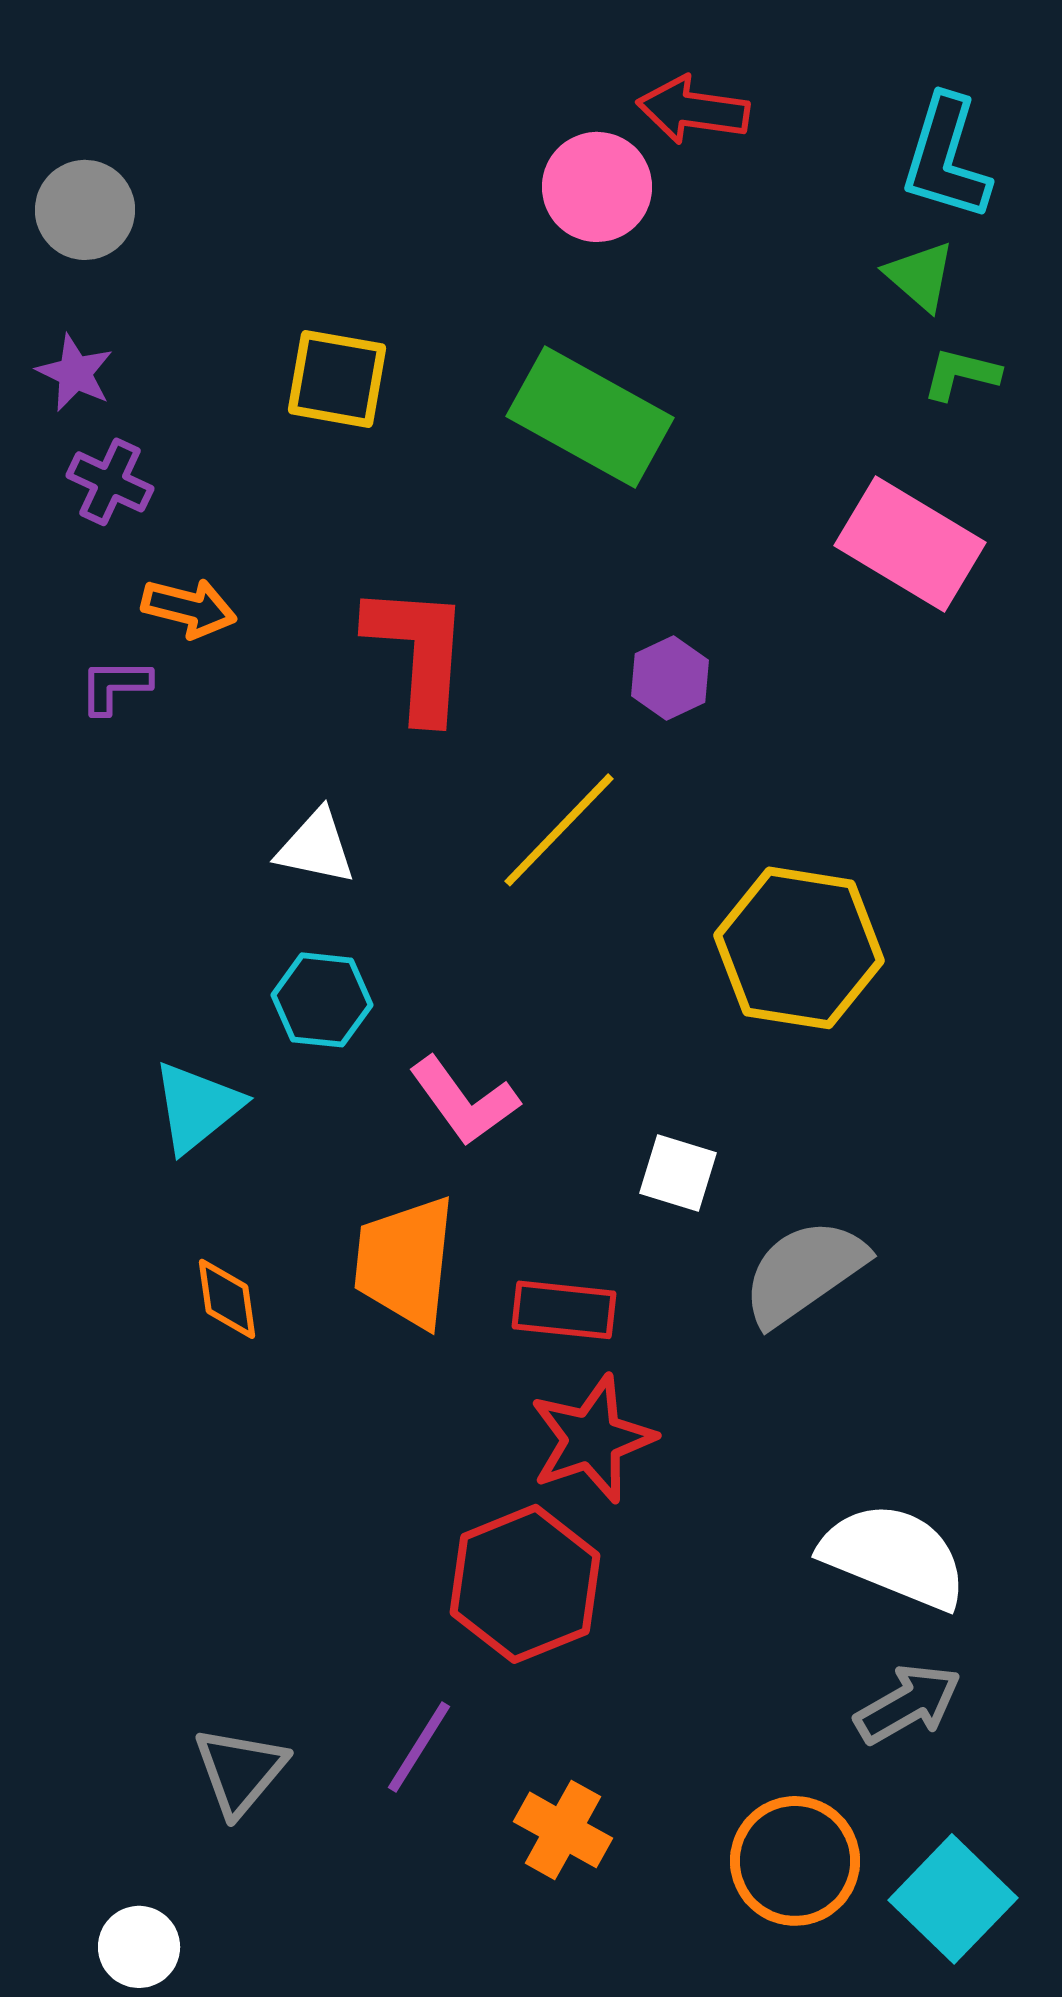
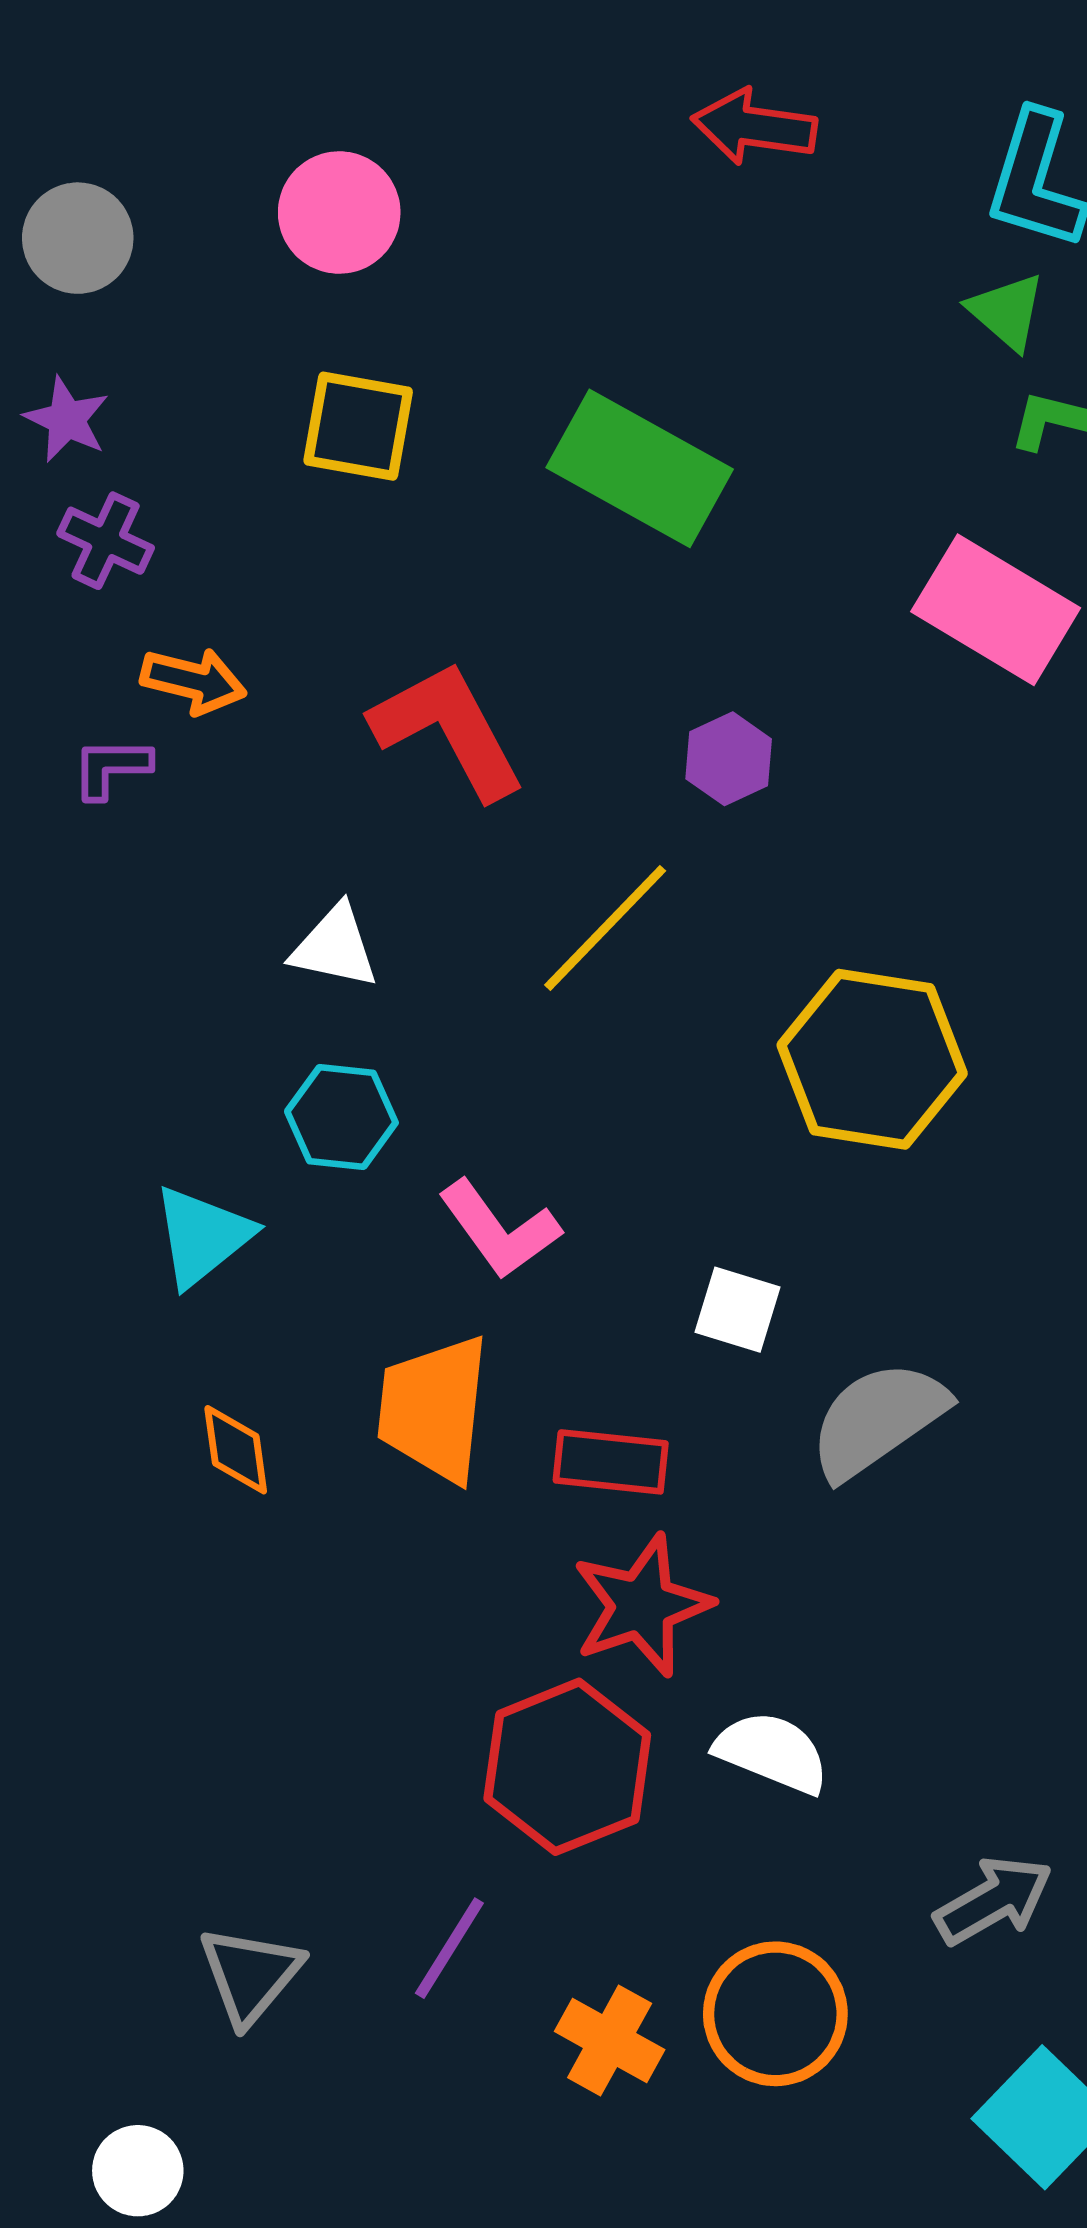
pink circle: (597, 187) -> (339, 213), moved
red L-shape: (418, 652) -> (448, 730), turned -32
white semicircle: (894, 1556) -> (772, 1752), moved, size x0.7
orange circle: (795, 1861) -> (775, 2014), moved

